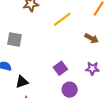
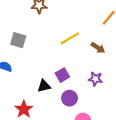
yellow line: (62, 19) -> (70, 38), moved
black triangle: (22, 82) -> (44, 86), moved

